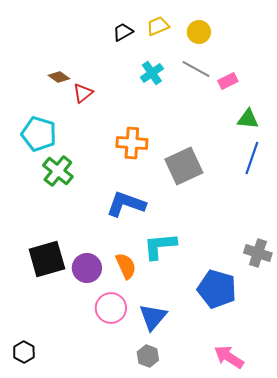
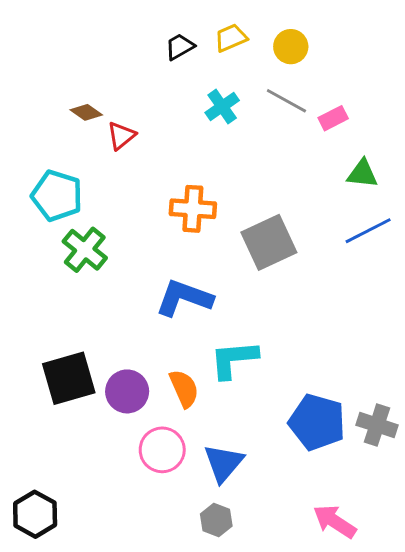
blue line: (252, 158) -> (368, 231), turned 44
gray cross: (258, 253) -> (377, 425), moved
black hexagon: (24, 352) -> (35, 514), size x1.4

